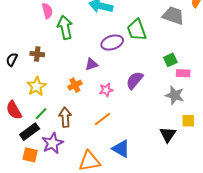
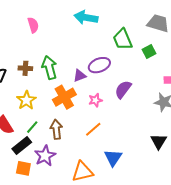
green arrow: (65, 27) -> (49, 68), moved
purple ellipse: (112, 43) -> (99, 65), moved
green square: (170, 60) -> (149, 52), moved
orange cross: (75, 85) -> (64, 97), size x1.6
blue triangle: (121, 149) -> (113, 158), turned 36

